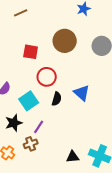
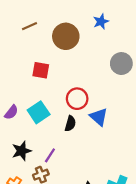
brown circle: (65, 41) -> (66, 36), moved
red circle: (47, 77) -> (77, 99), moved
cyan square: (29, 101) -> (39, 112), moved

